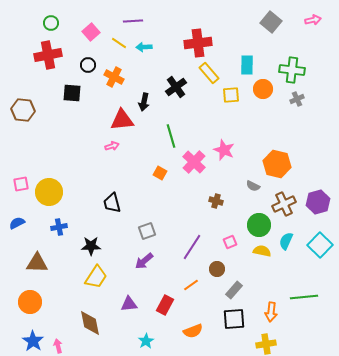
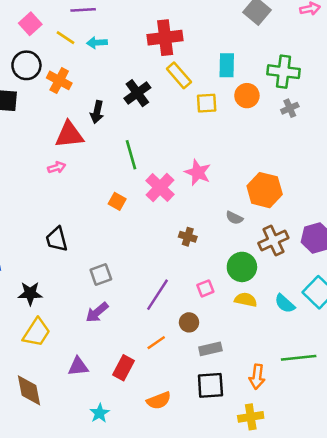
black circle: (88, 65) -> (26, 65), size x1.5
cyan semicircle: (286, 241) -> (285, 304), moved, turned -72
gray rectangle: (234, 290) -> (210, 349), turned 36

